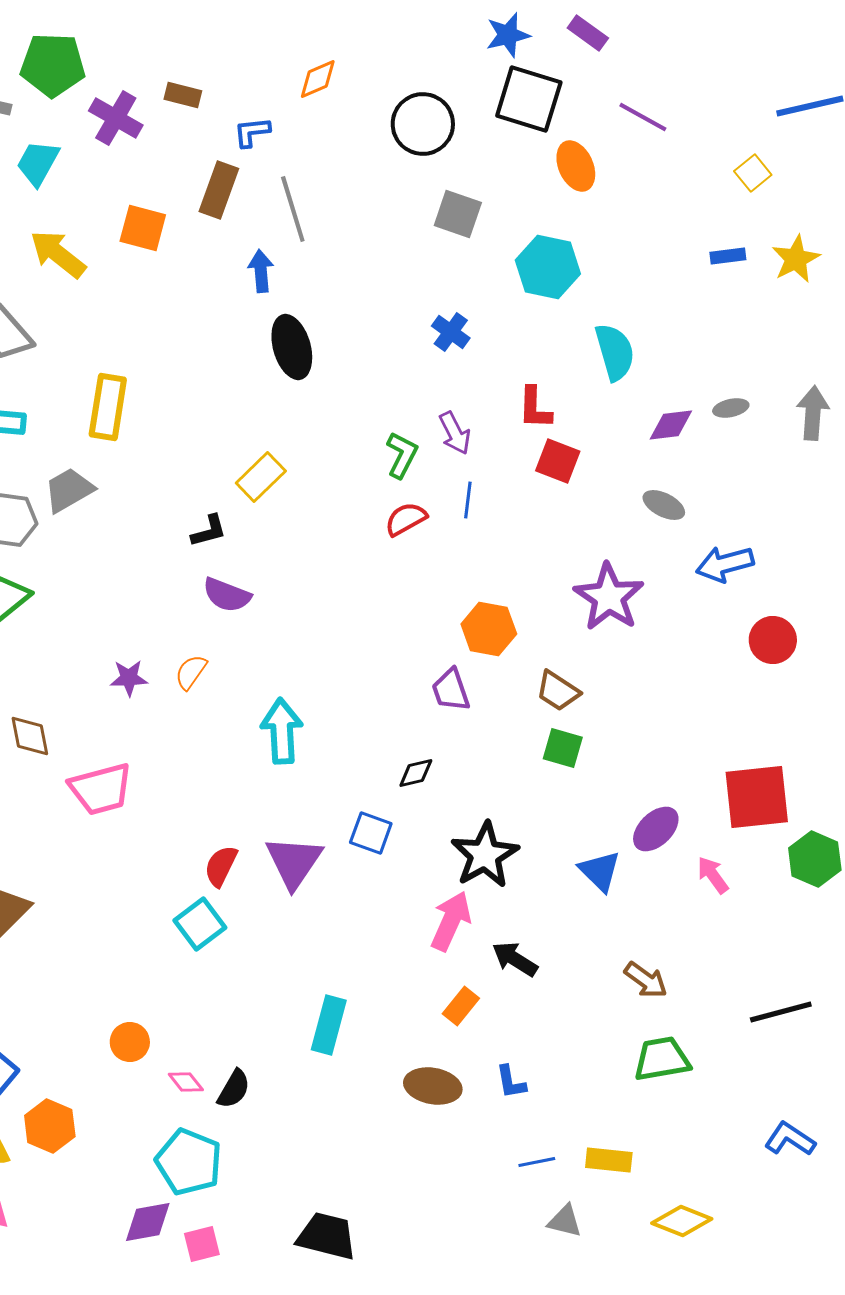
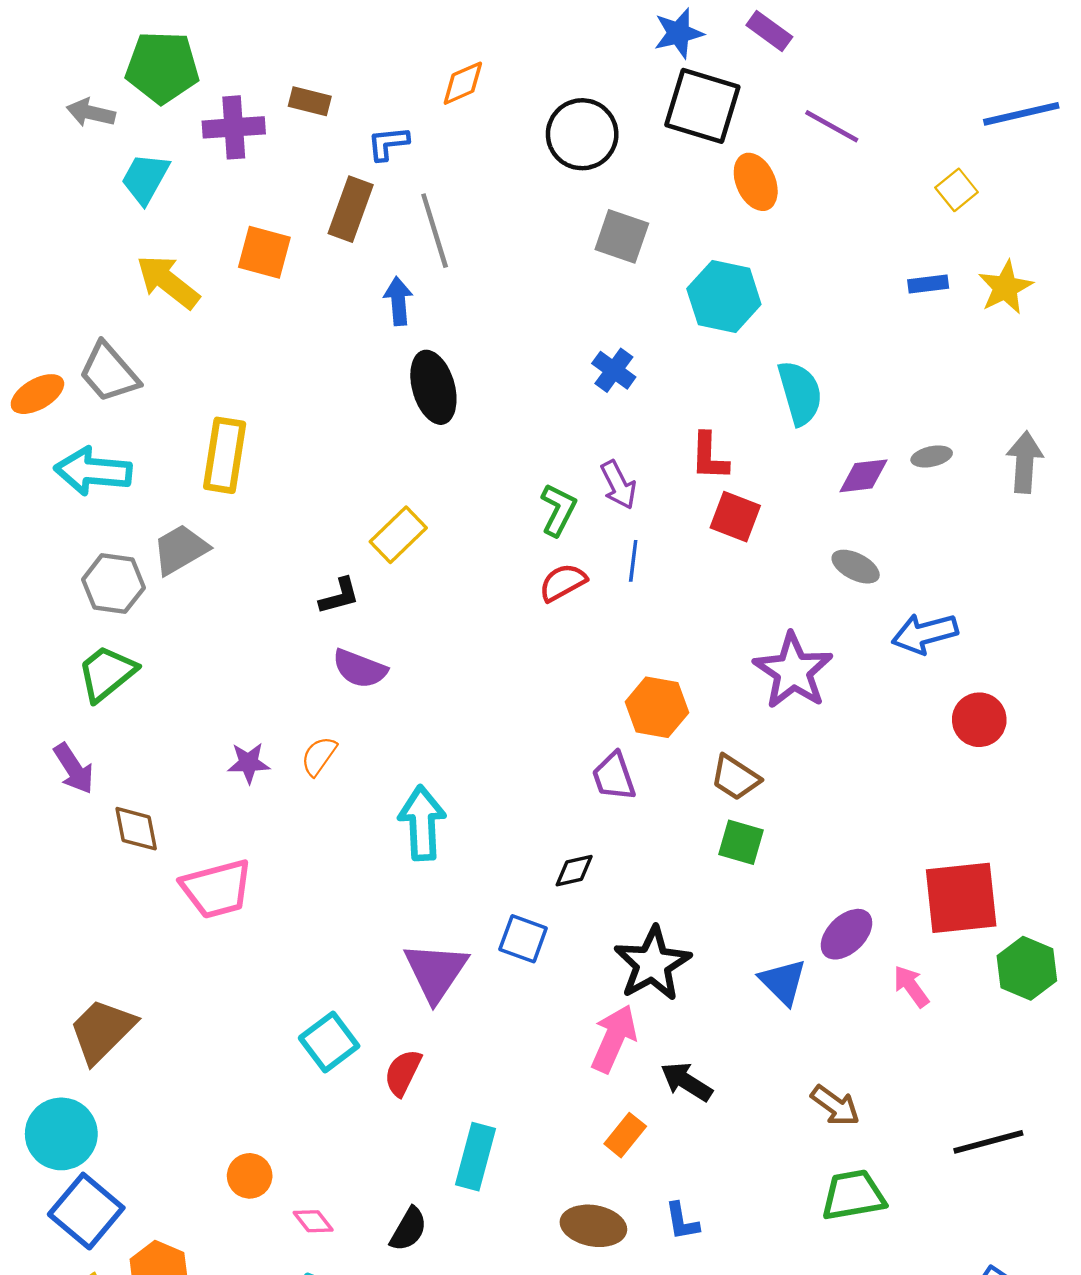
purple cross: (116, 118) -> (234, 127), turned -34
red semicircle: (221, 866) -> (403, 1073), moved
black semicircle: (234, 1089) -> (408, 1229), moved

